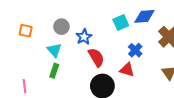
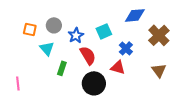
cyan square: (121, 23) -> (104, 31), moved
orange square: (26, 31) -> (30, 29), moved
green rectangle: (54, 71) -> (62, 68), moved

